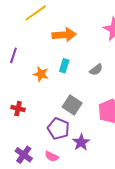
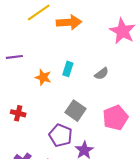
orange arrow: (64, 35) -> (69, 22), moved
purple line: (13, 55) -> (14, 57), turned 63

